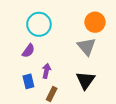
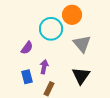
orange circle: (95, 22) -> (72, 15), moved
cyan circle: (39, 24) -> (51, 29), moved

